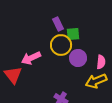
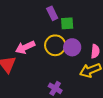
yellow circle: (61, 45) -> (55, 45), moved

